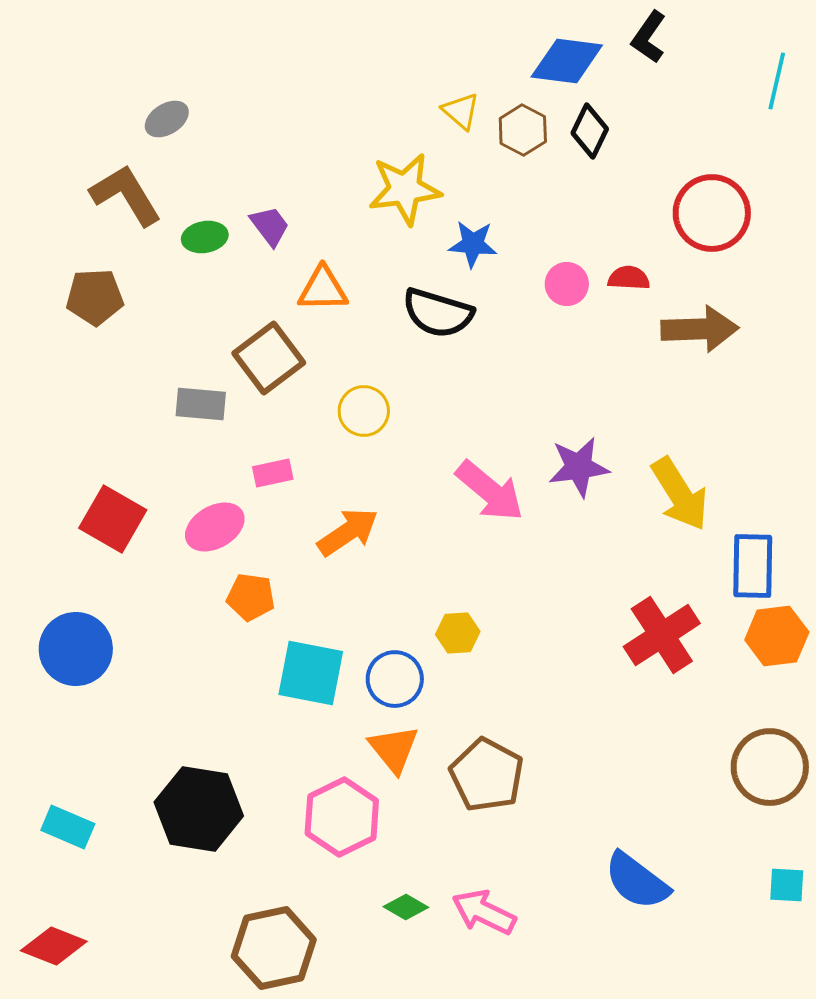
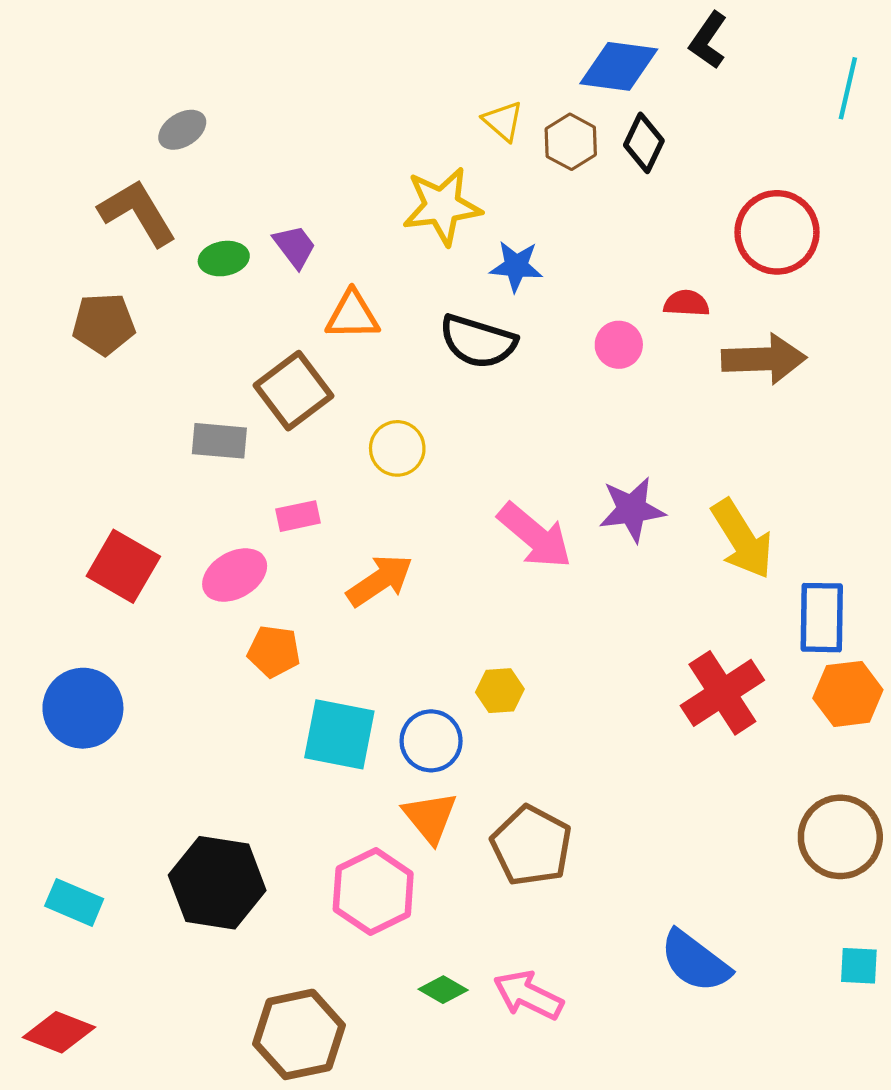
pink circle: (567, 284) -> (619, 345), moved

